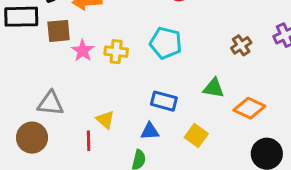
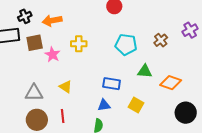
cyan pentagon: (166, 43) -> (126, 45), moved
yellow cross: (116, 52) -> (79, 44), moved
yellow triangle: (105, 120) -> (66, 87), moved
brown circle: (32, 138) -> (37, 120), moved

